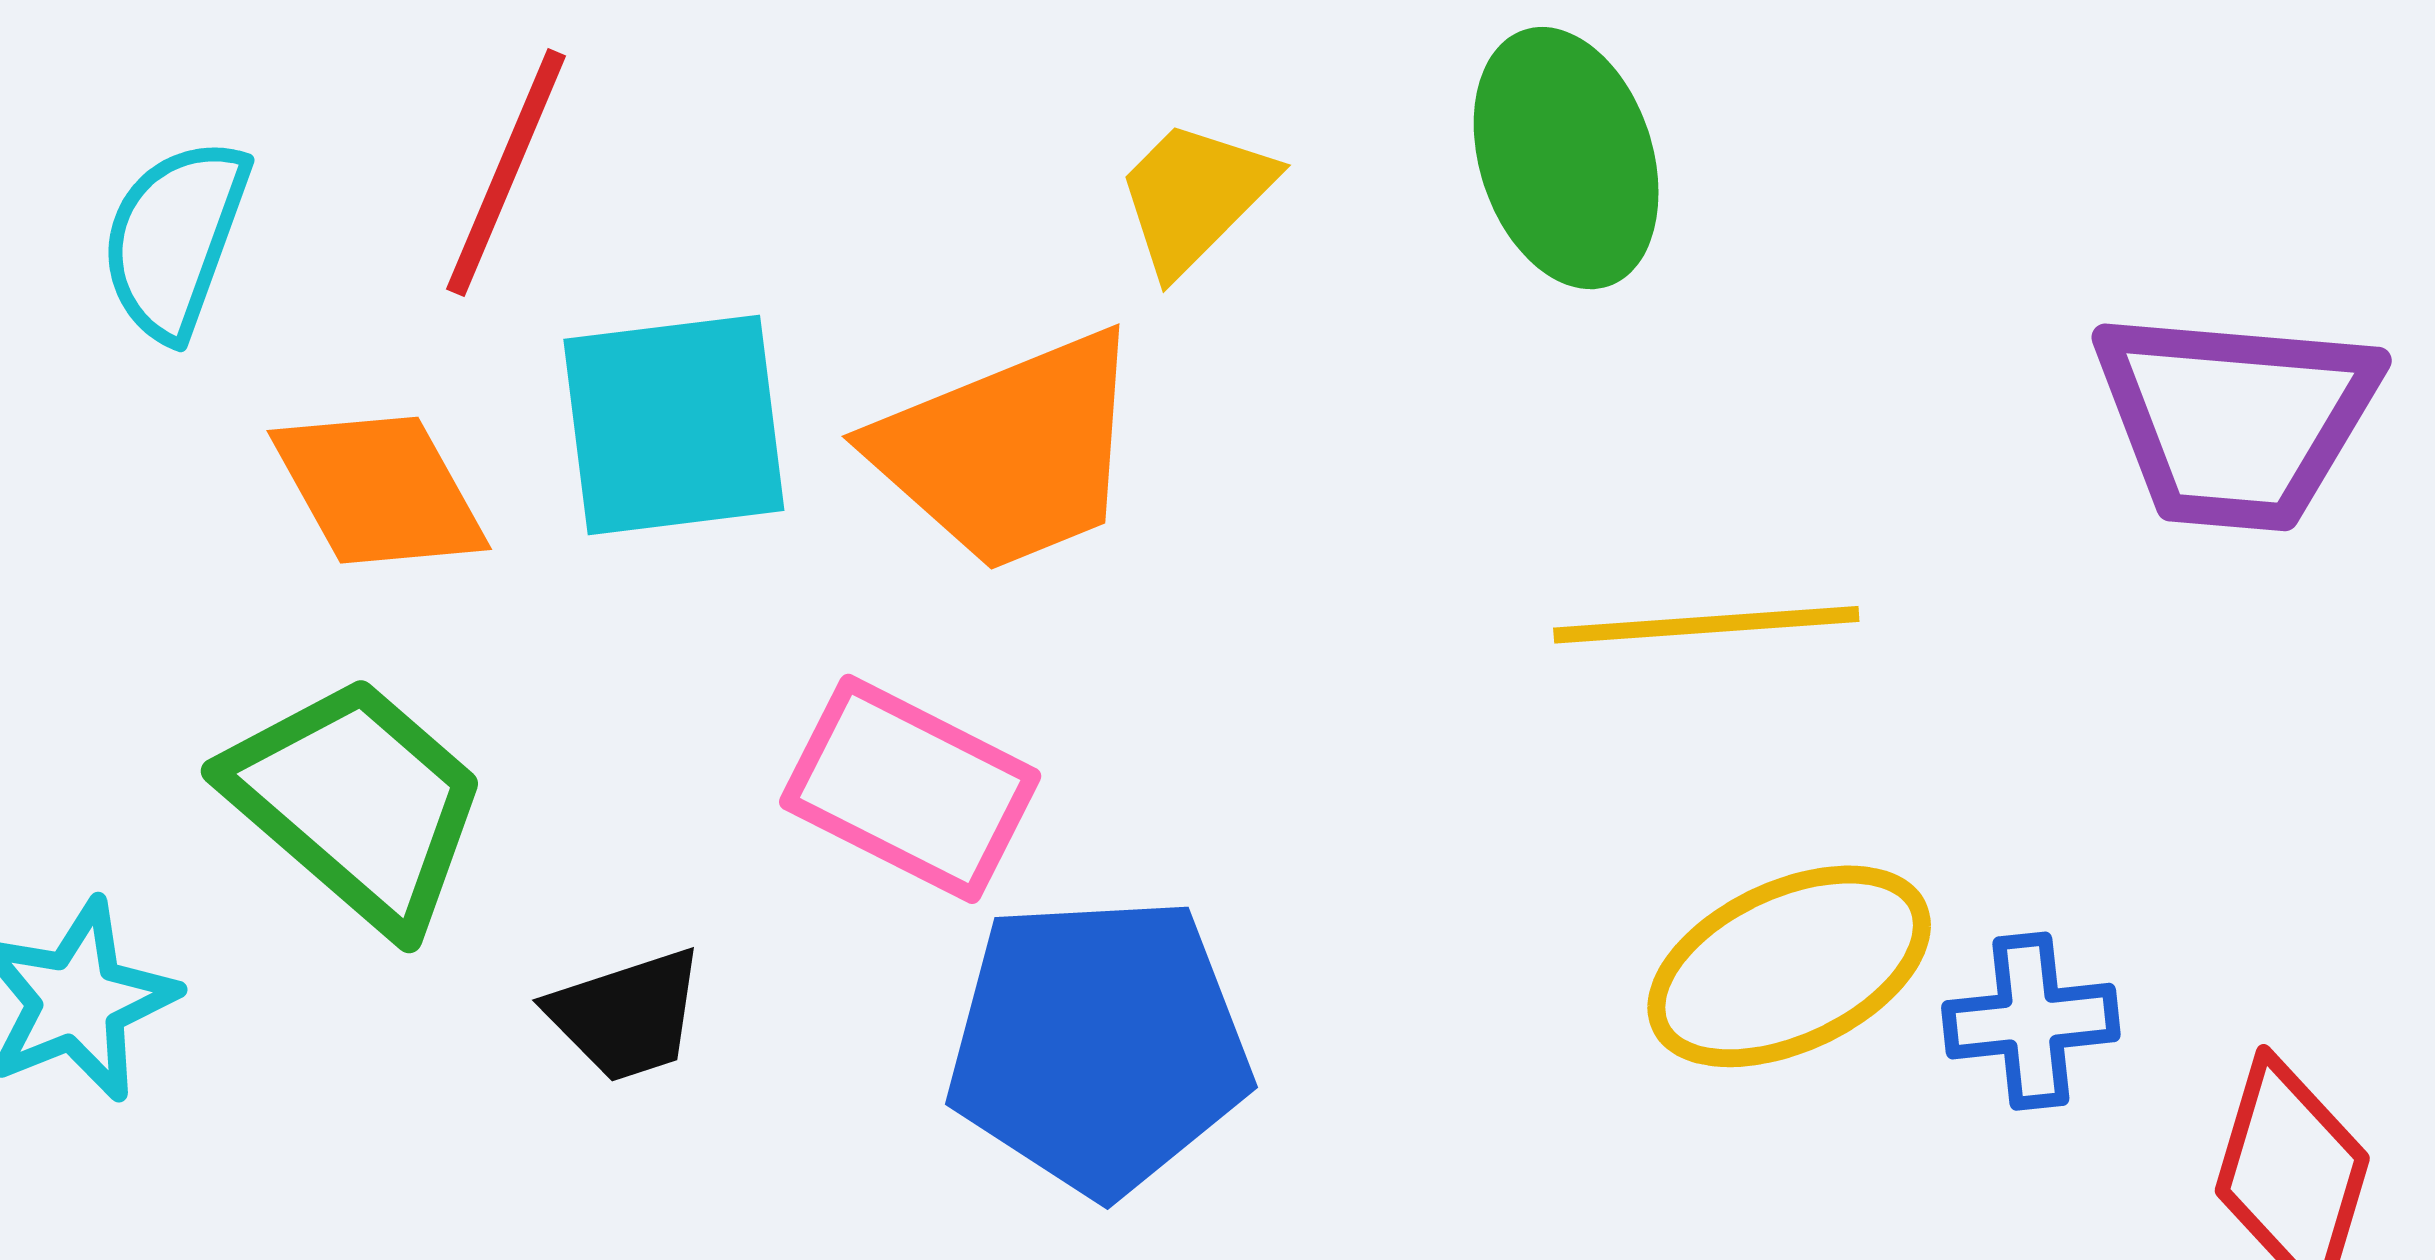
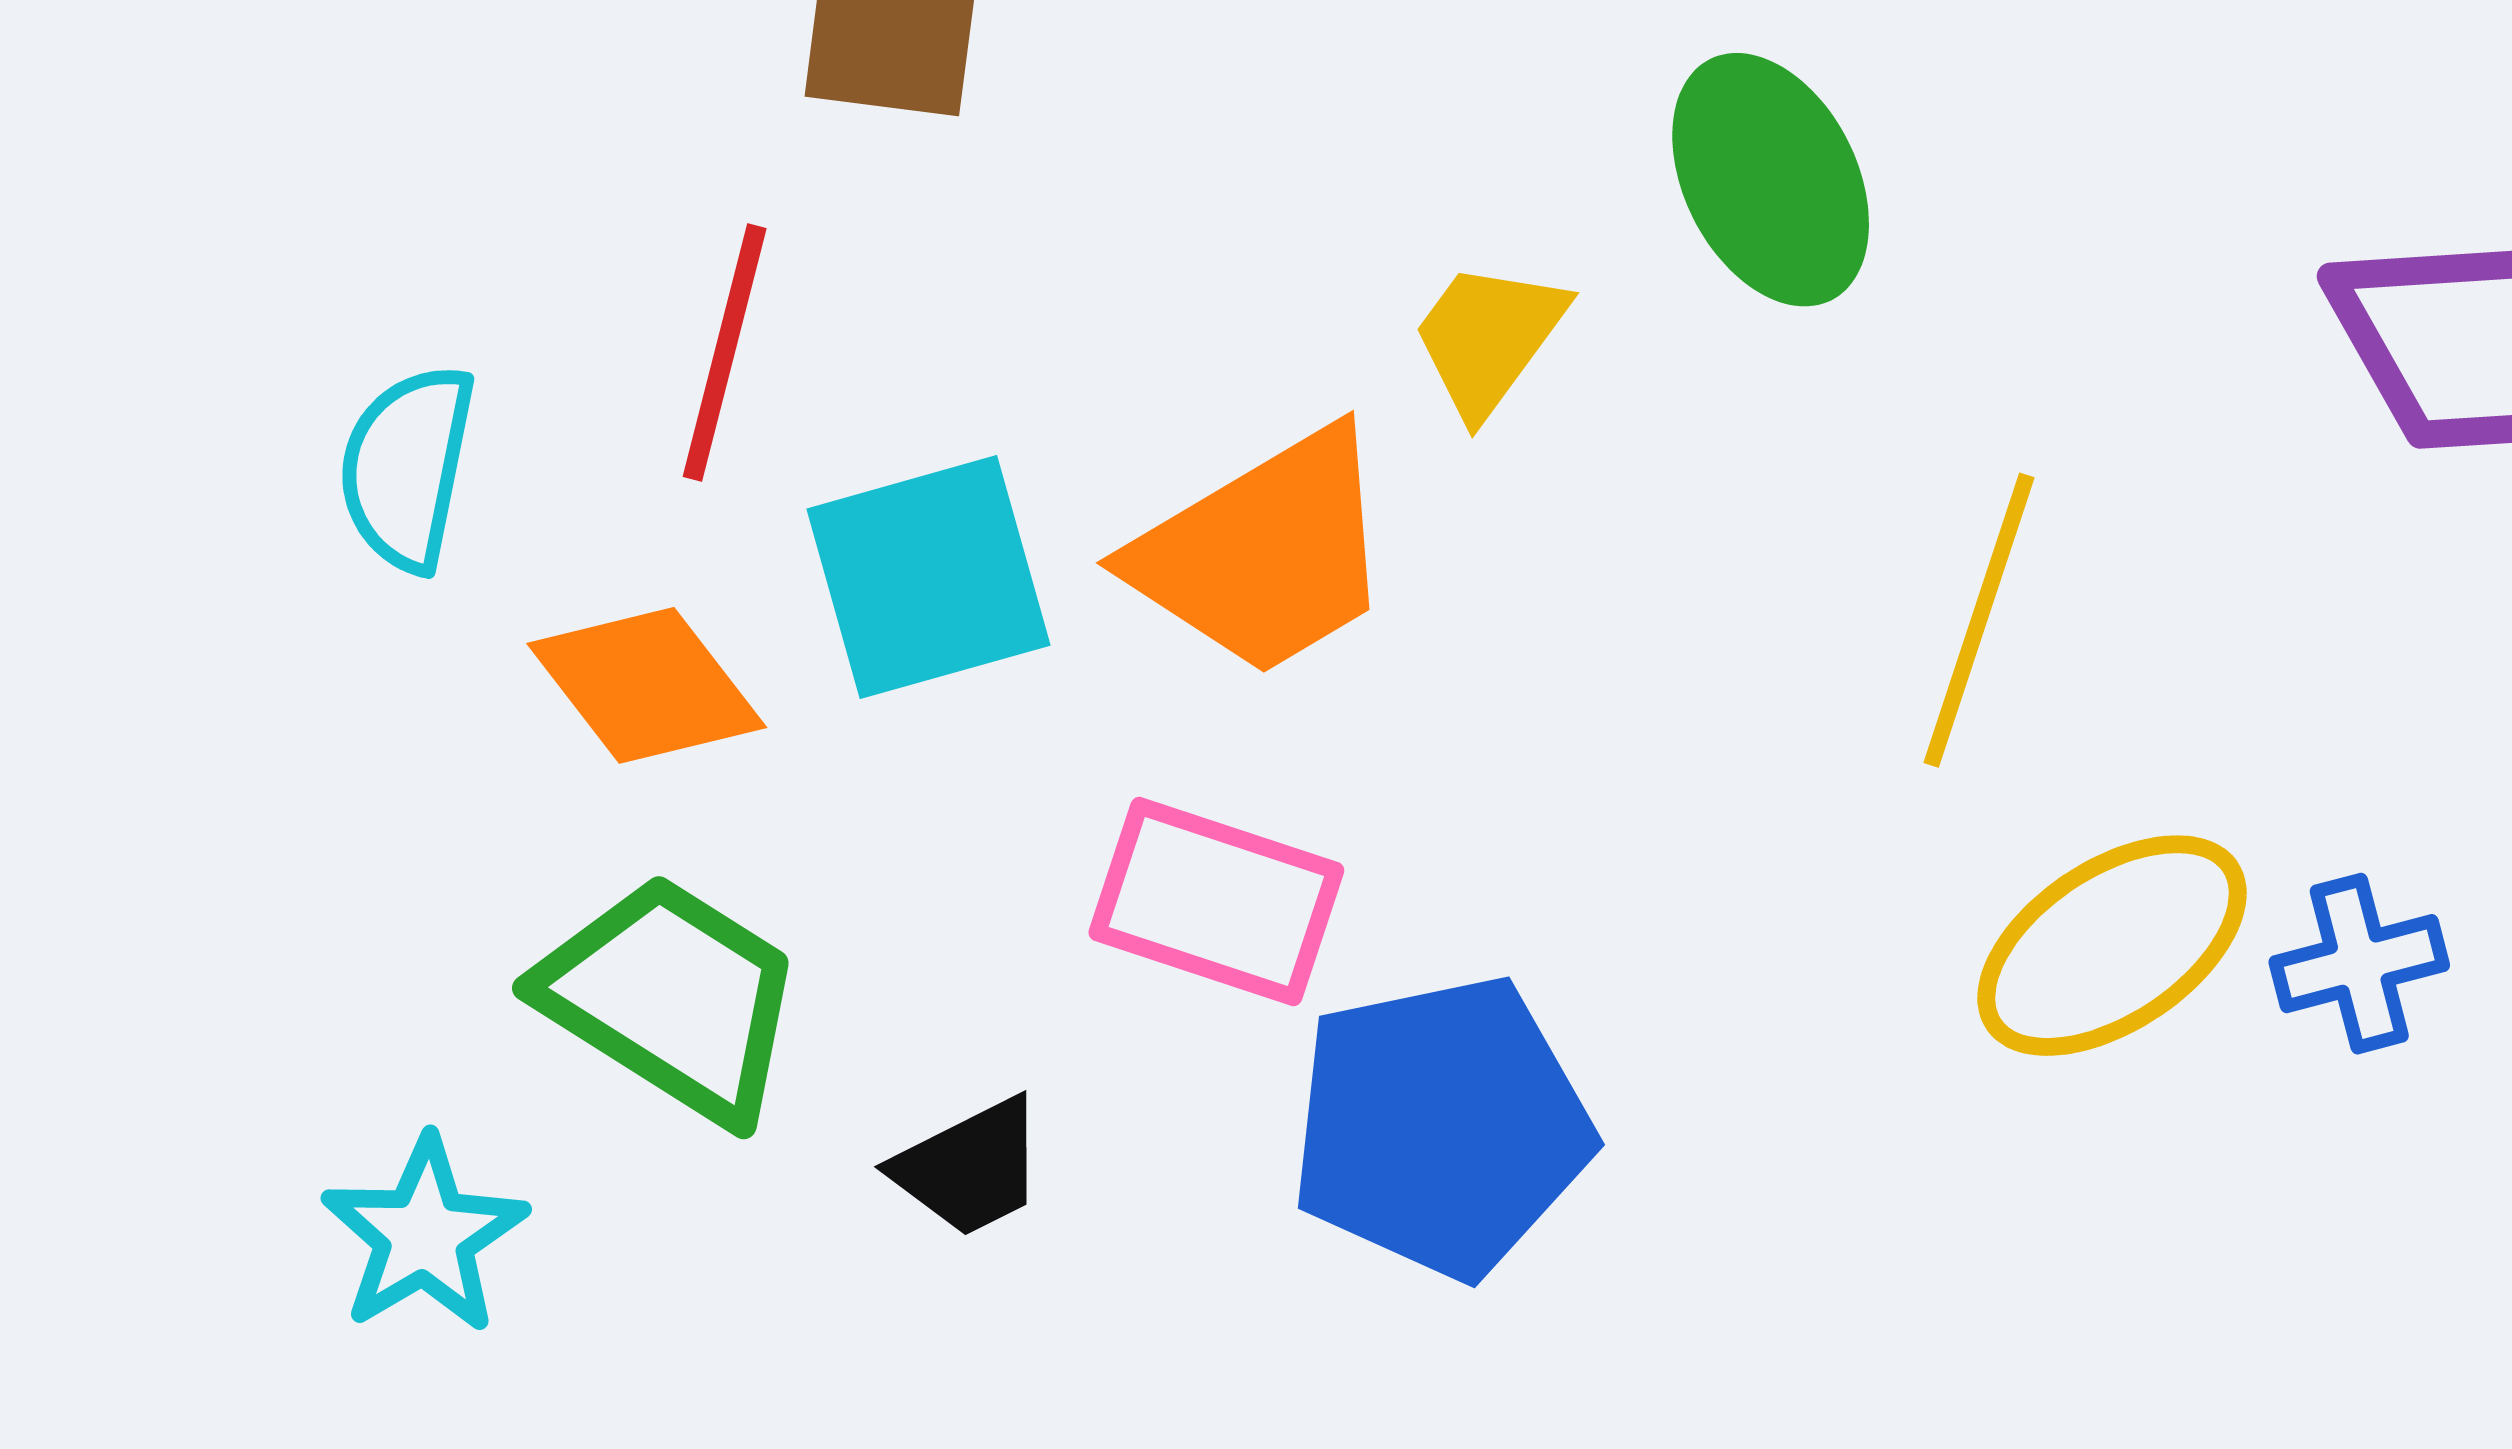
yellow trapezoid: (1194, 196) -> (1489, 338), moved
yellow line: (1706, 625) -> (1979, 620), turned -59

